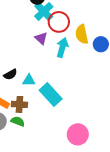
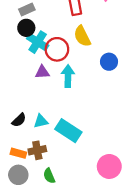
yellow semicircle: (82, 34) -> (82, 36), moved
purple triangle: (41, 38) -> (42, 72), turned -32
green semicircle: (18, 121) -> (49, 176), moved, turned -120

